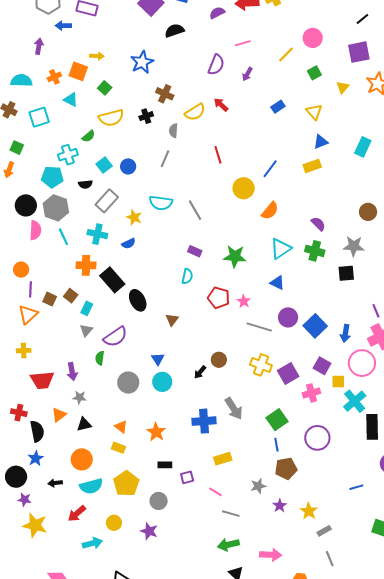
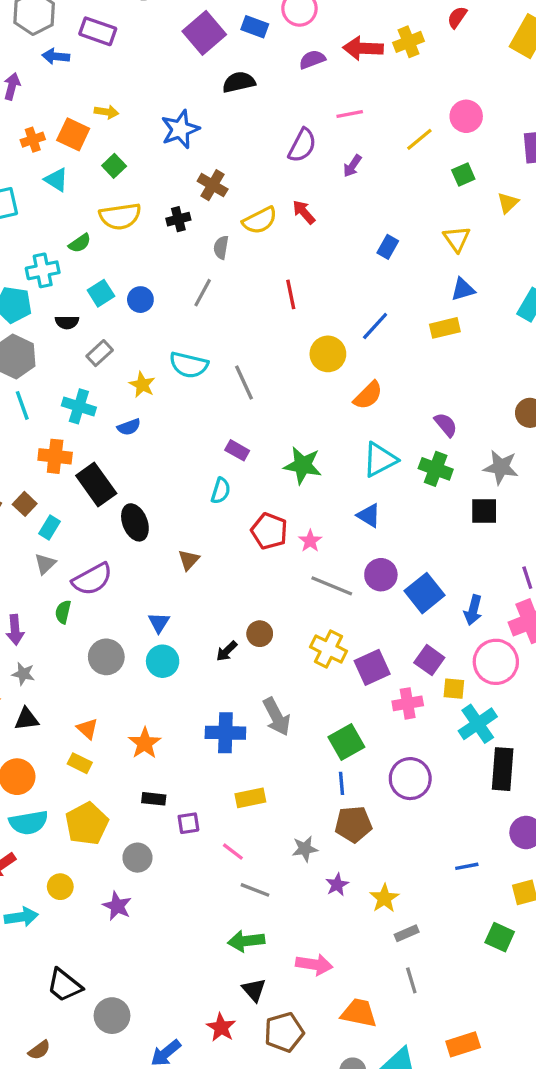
blue rectangle: (278, 107) -> (388, 247), moved, turned -32
gray rectangle: (107, 201) -> (100, 353), size x0.7

